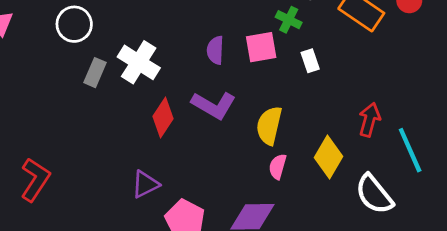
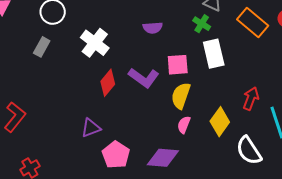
pink square: (261, 47) -> (178, 65), moved
purple semicircle: (215, 50) -> (153, 28), moved, turned -102
white rectangle: (310, 61) -> (214, 54), size x1.8
gray rectangle: (95, 73) -> (42, 47), moved

